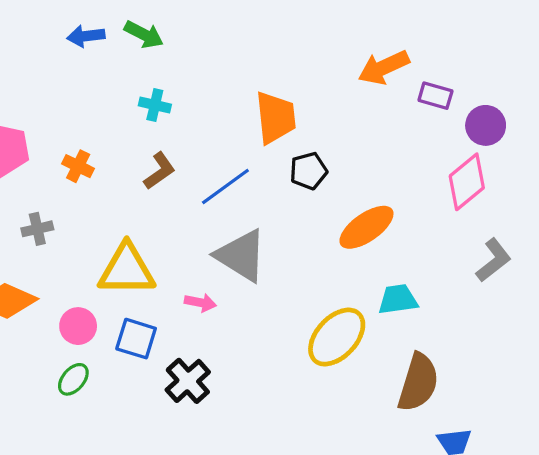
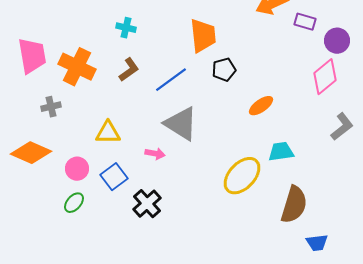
orange cross: (78, 166) -> (77, 67), size x1.8
orange ellipse: (366, 227) -> (261, 106), size x0.7
yellow triangle: (127, 270) -> (108, 133), size x0.7
blue square: (136, 339) -> (114, 177), turned 36

